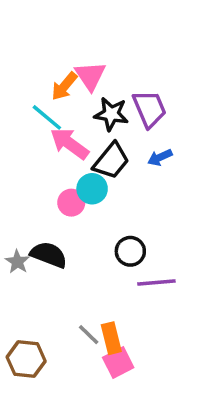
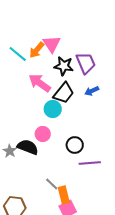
cyan line: (47, 117) -> (18, 54), moved
pink circle: (71, 203) -> (43, 134), moved
gray line: (89, 335) -> (52, 184), moved

